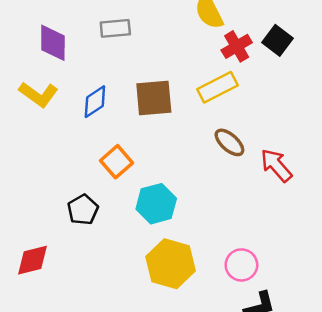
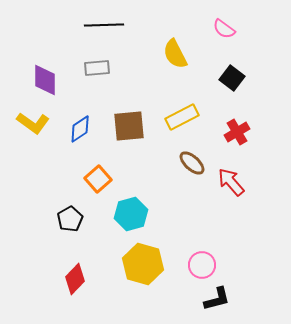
red cross: (237, 46) -> (237, 132), moved
red diamond: (32, 260) -> (75, 279), moved, turned -32

